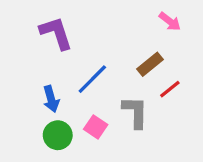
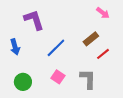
blue arrow: (51, 99) -> (15, 47), moved
gray L-shape: (135, 112) -> (88, 79), moved
green circle: (58, 135) -> (23, 82), moved

